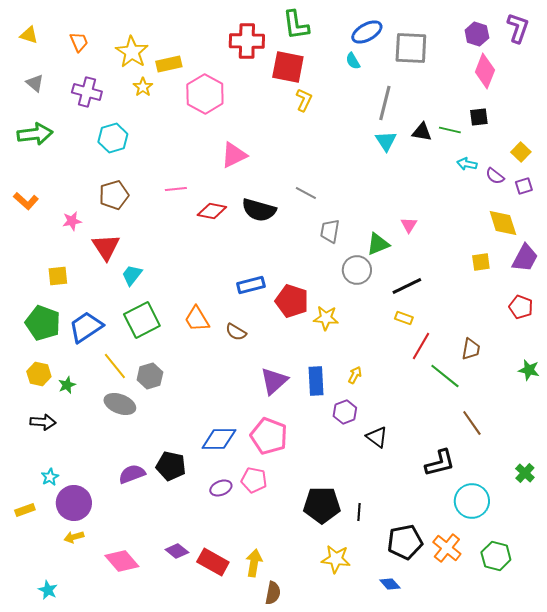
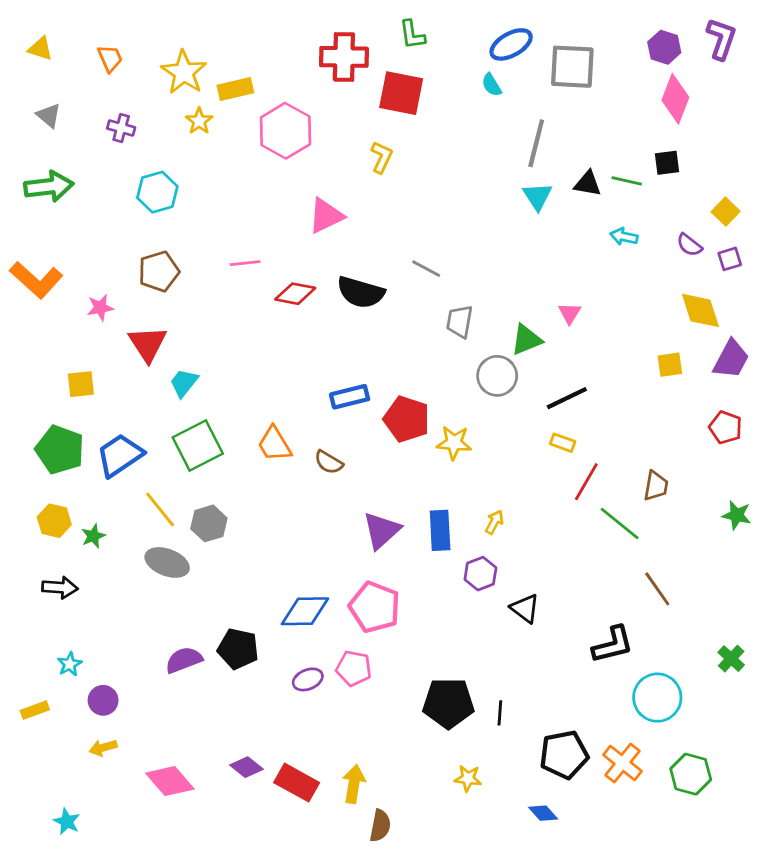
green L-shape: (296, 25) -> (412, 35), size x0.7
purple cross: (87, 92) -> (121, 128), size x0.7
yellow L-shape: (304, 100) -> (382, 157), moved
cyan arrow: (467, 164) -> (624, 237), moved
orange L-shape: (26, 201) -> (36, 280), size x1.5
purple circle: (74, 503) -> (103, 700), size x0.6
yellow star: (336, 559) -> (468, 778), size x0.7

